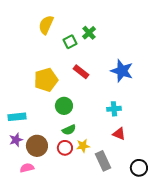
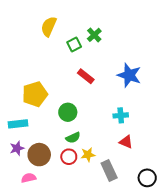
yellow pentagon: (46, 80) -> (35, 94), moved

